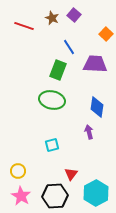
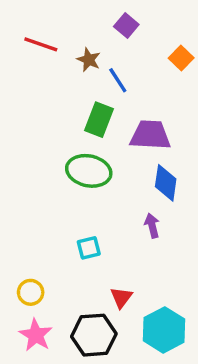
brown star: (52, 18) -> (89, 60), moved
purple trapezoid: (95, 64) -> (150, 135), moved

